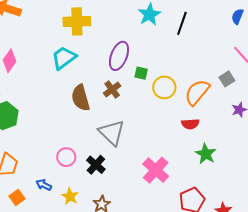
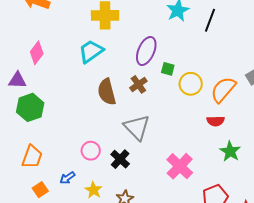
blue arrow: (44, 185) -> (67, 178), turned -63

